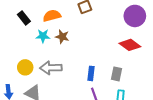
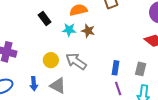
black rectangle: (24, 18) -> (45, 19), moved
gray arrow: (51, 68) -> (76, 61), turned 35

